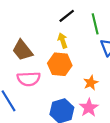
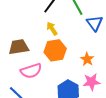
brown trapezoid: (22, 50) -> (19, 47), turned 135
pink star: (89, 108) -> (91, 82), turned -30

